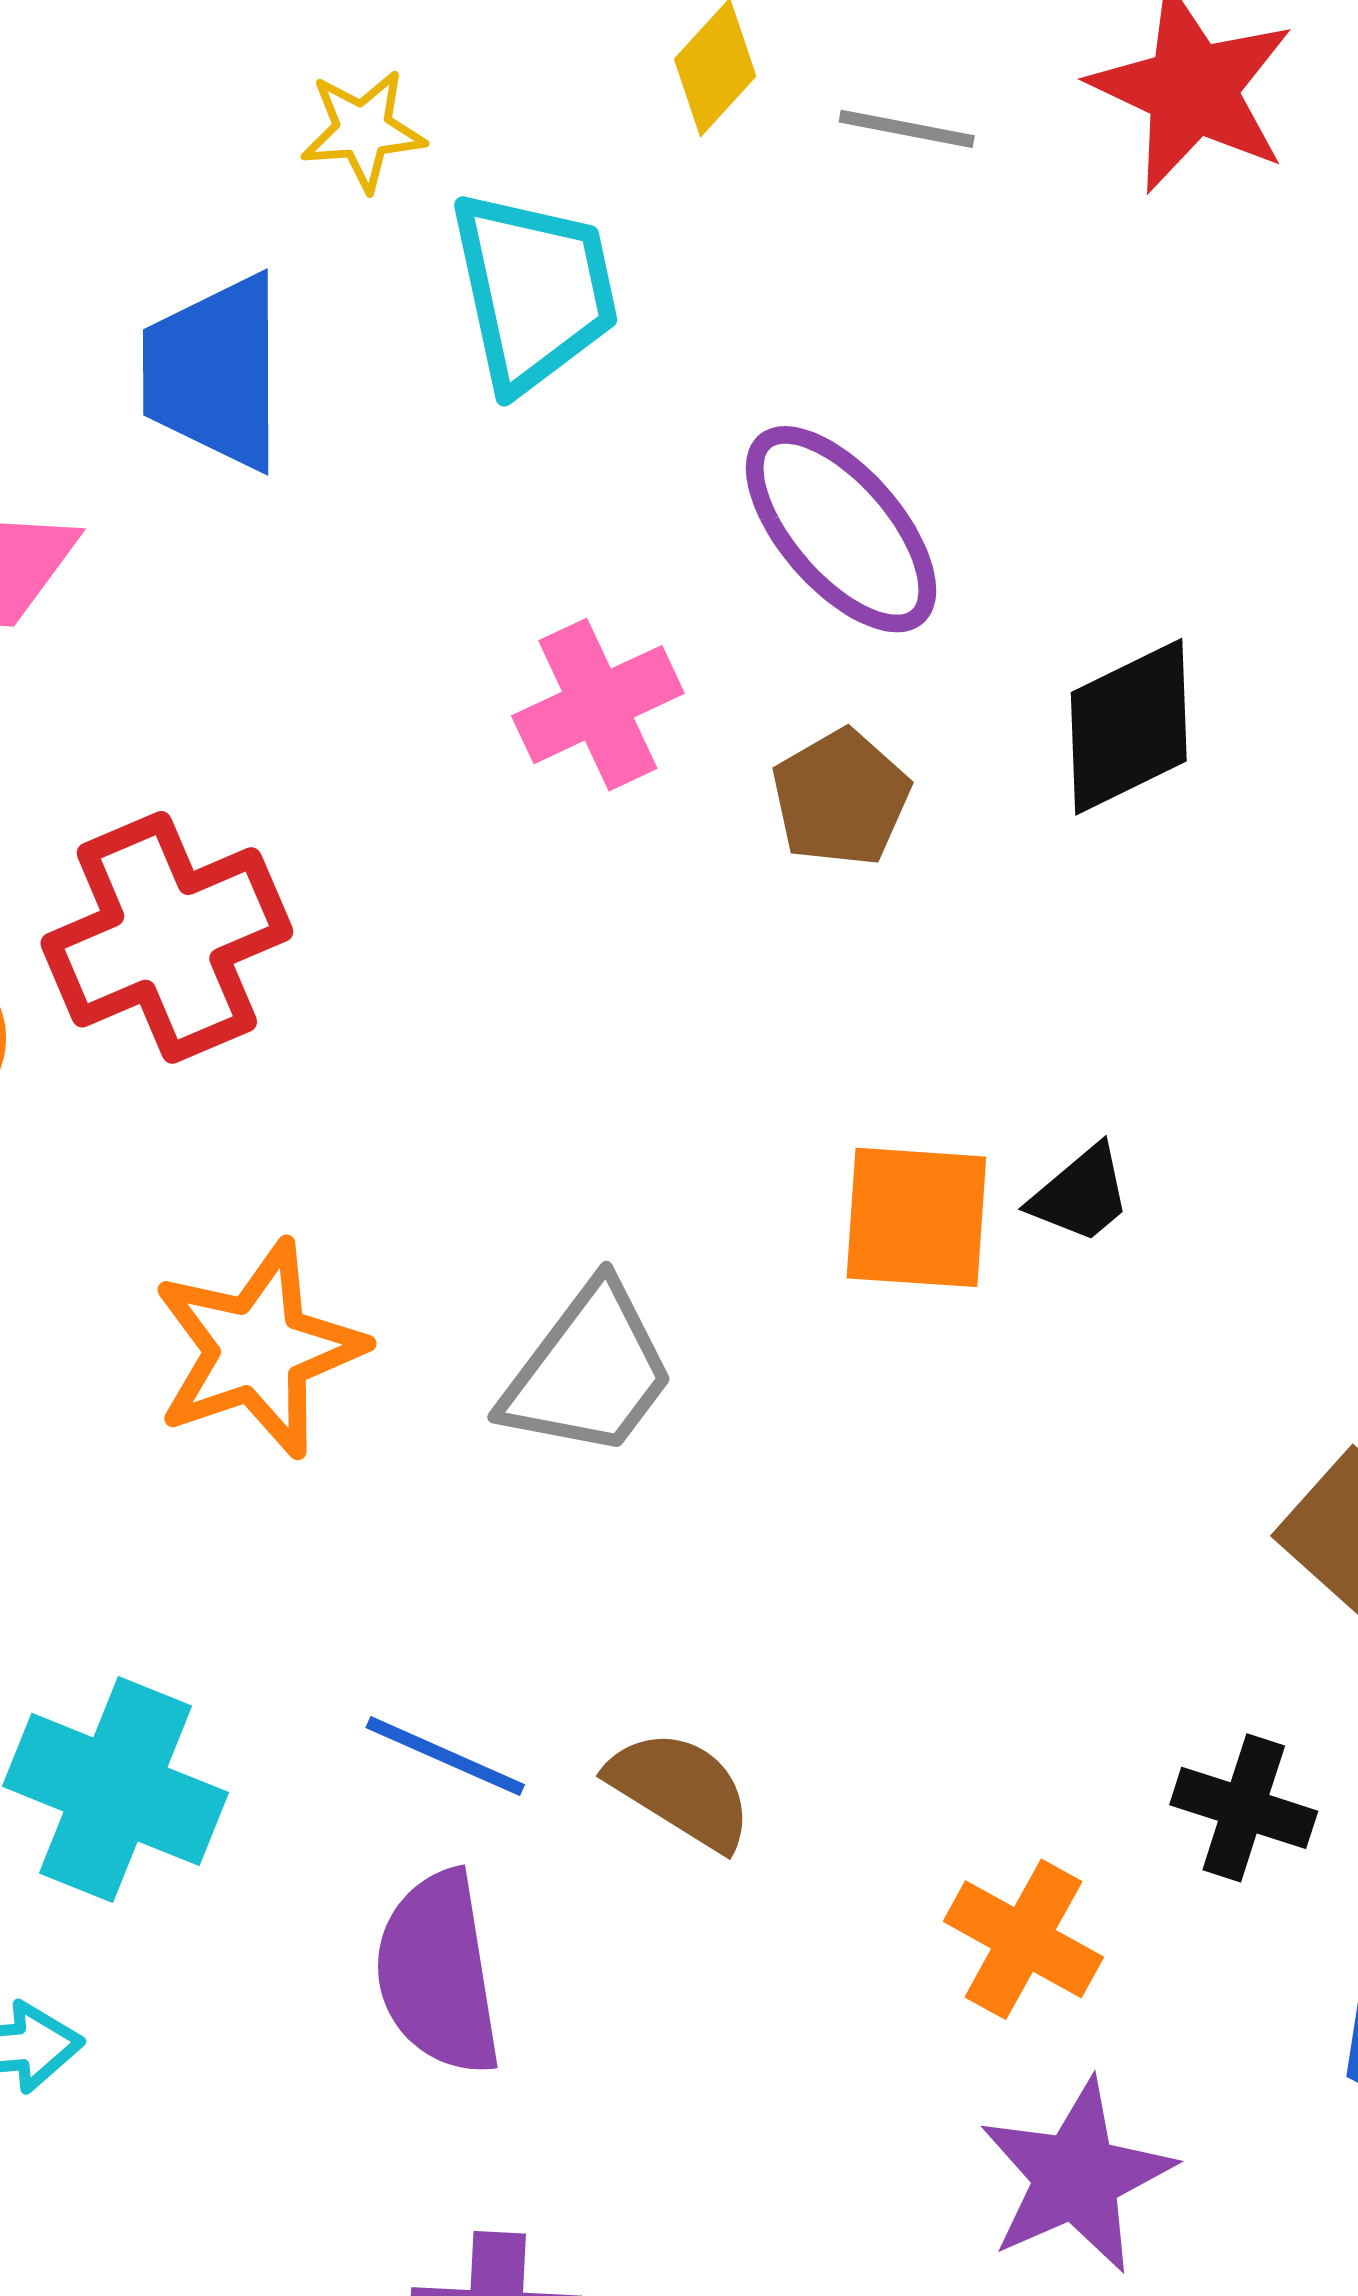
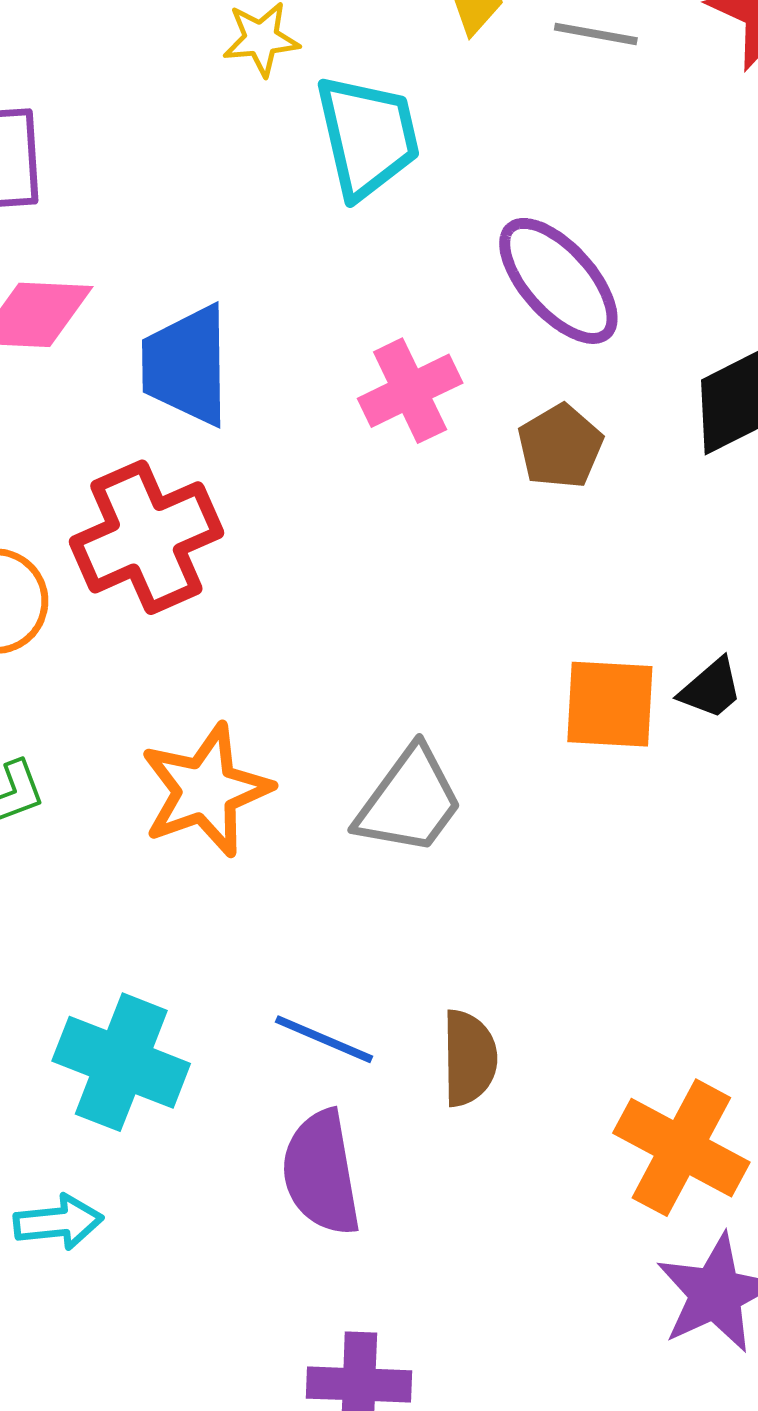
blue trapezoid: (214, 372) -> (186, 365), moved
brown semicircle: (681, 1790) -> (469, 1058), turned 58
orange cross: (1023, 1939) -> (681, 1148), size x1.4

